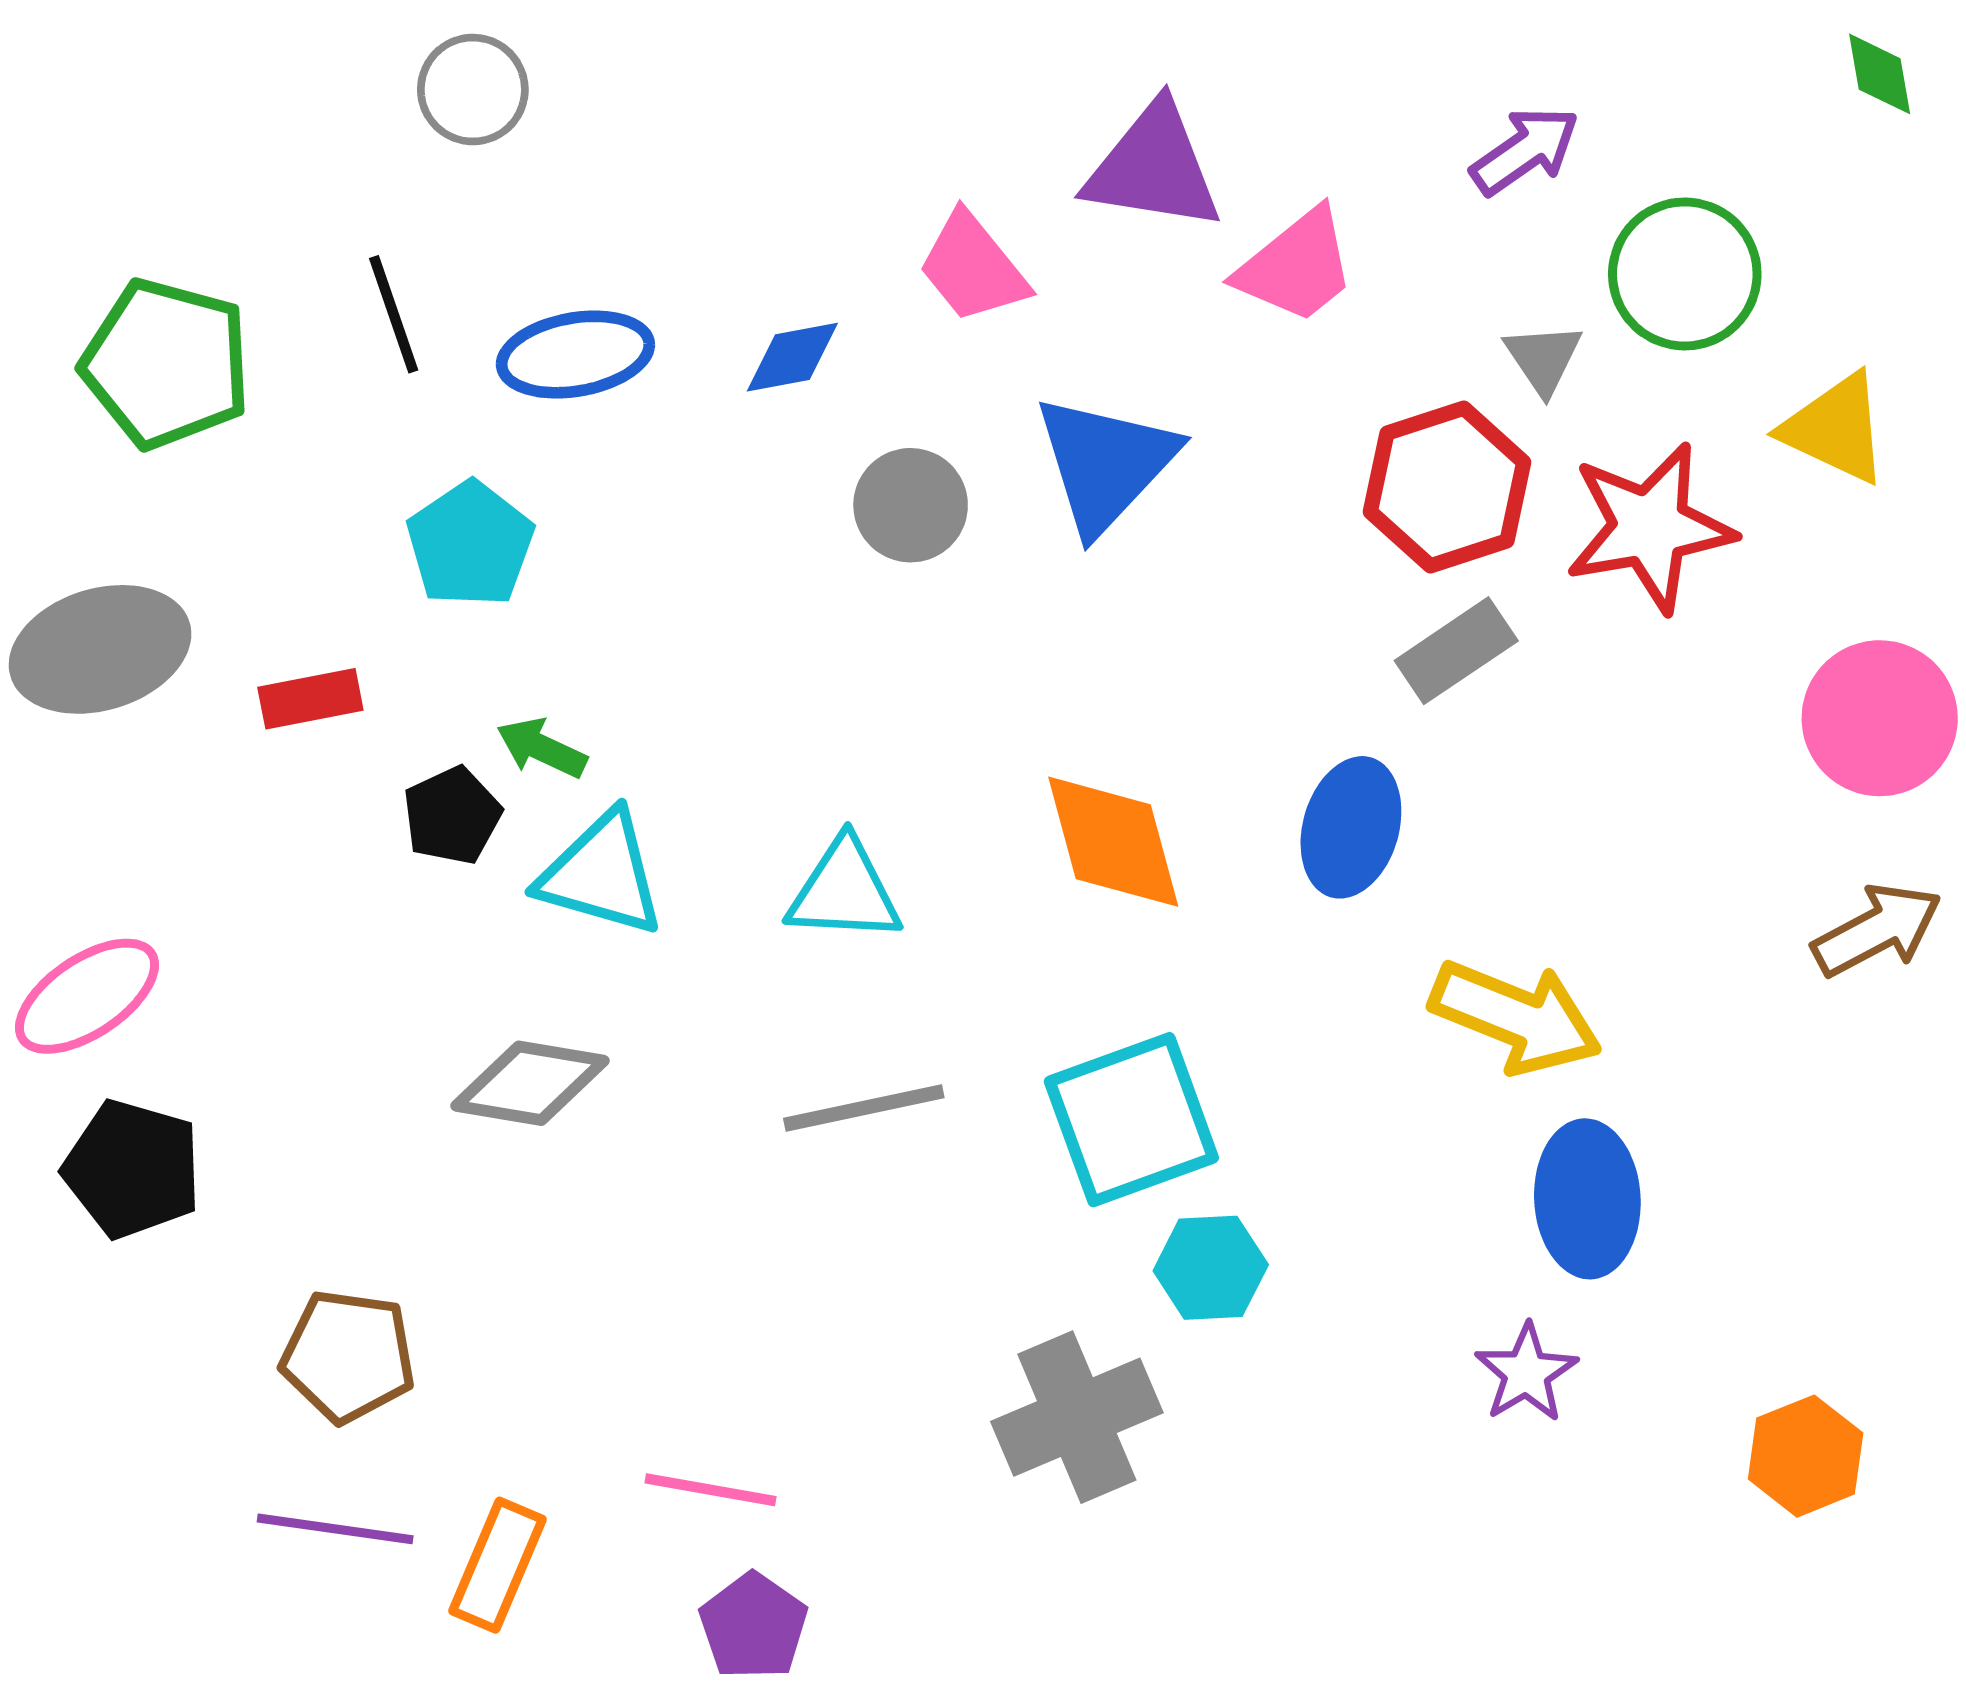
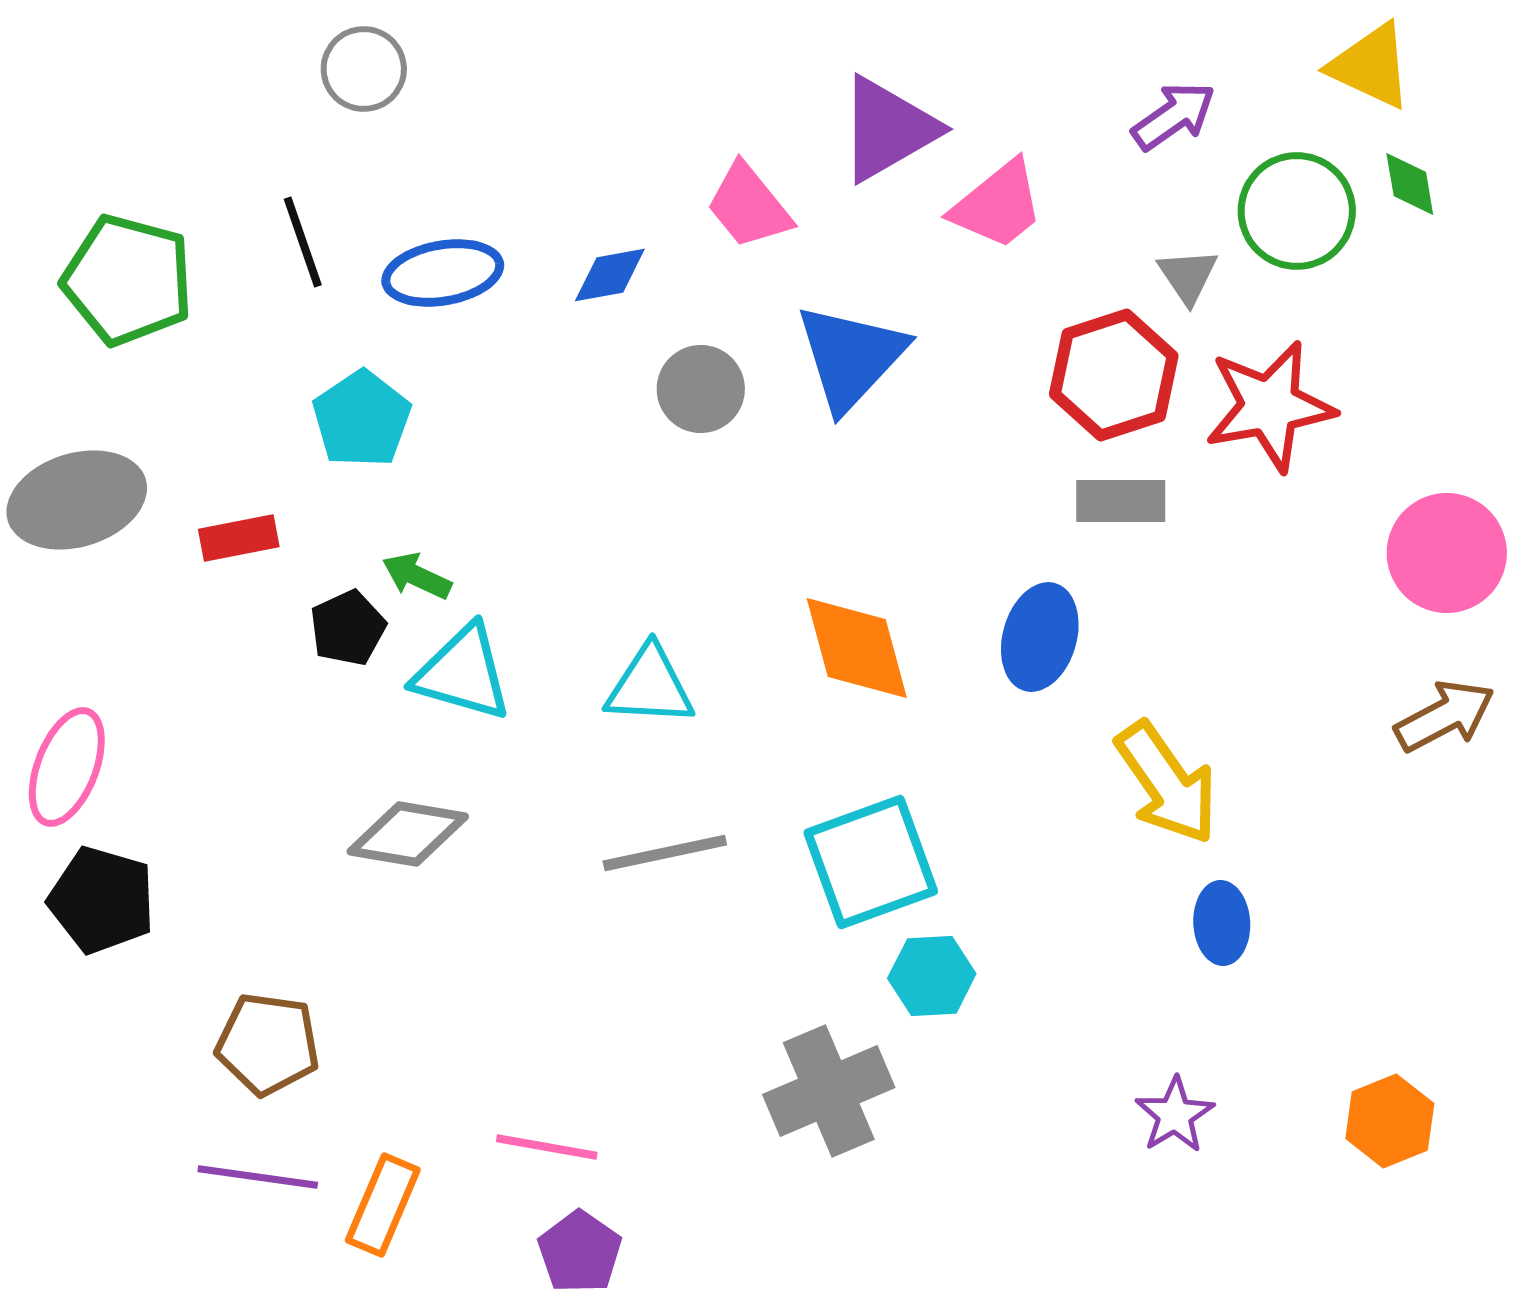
green diamond: (1880, 74) -> (1410, 184), moved
purple triangle: (1154, 167) -> (888, 129), turned -39
yellow triangle: (1835, 429) -> (1371, 66), moved
gray rectangle: (1456, 651) -> (1121, 501), turned 34
pink ellipse: (87, 996) -> (67, 767), turned -35
yellow arrow: (1516, 1017) -> (1167, 783), turned 33
blue ellipse: (1587, 1199) -> (1222, 923), size x0.7
purple star: (1526, 1373) -> (1175, 1115), moved

